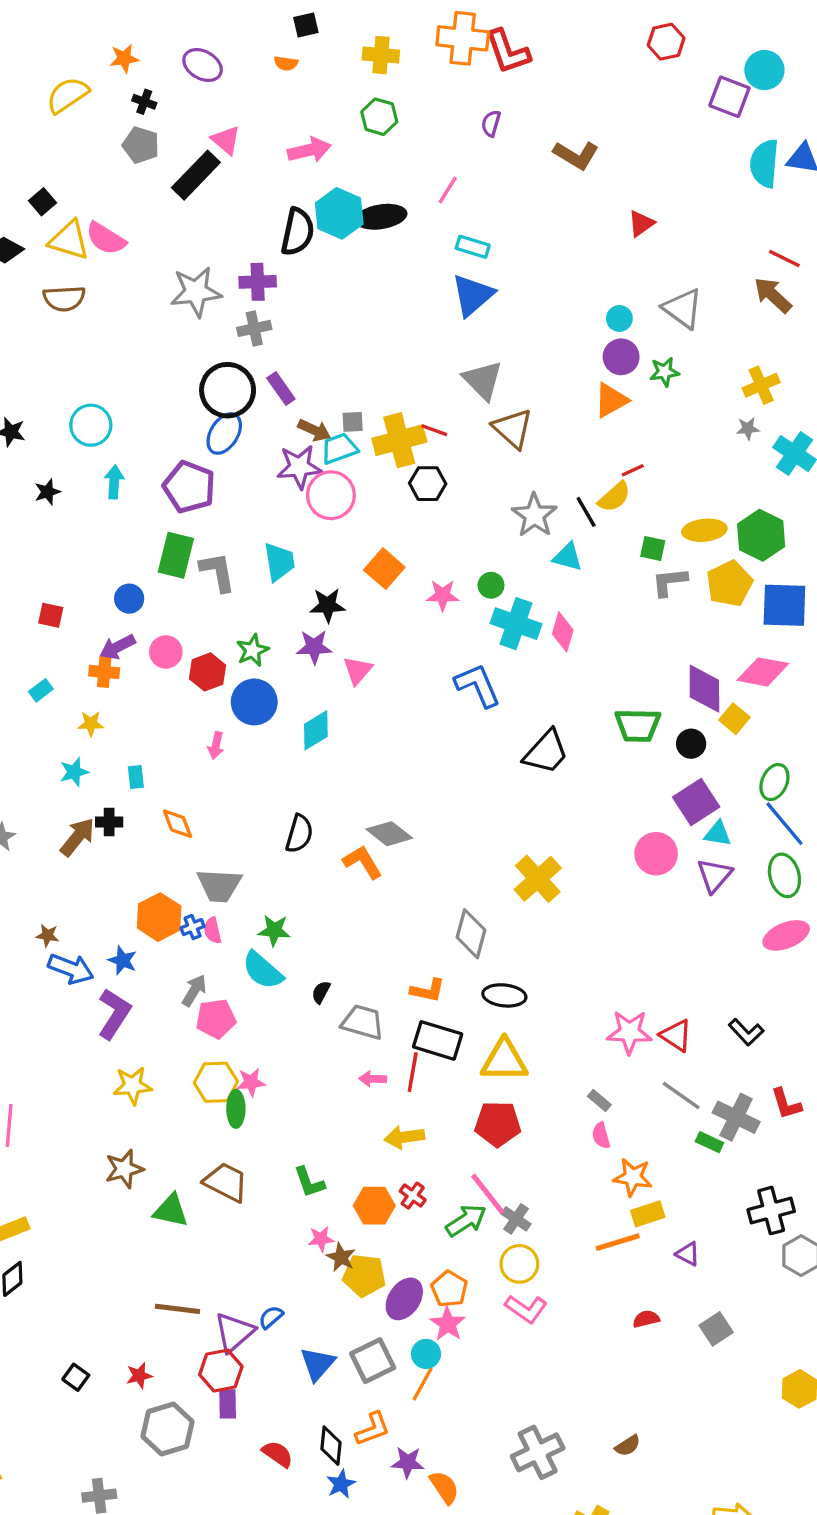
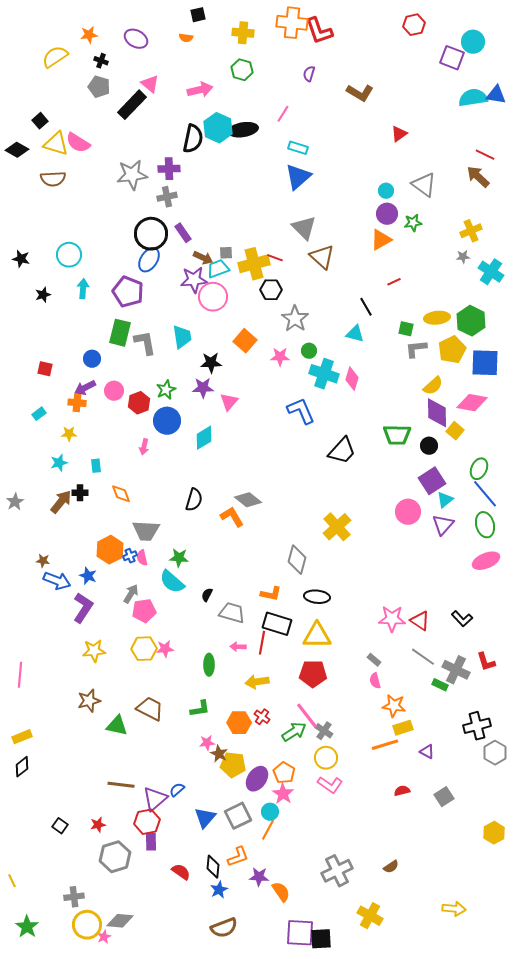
cyan semicircle: (764, 163) -> (473, 98), turned 76
yellow semicircle: (614, 497) -> (433, 386), moved
gray star: (534, 515) -> (295, 319), moved
cyan triangle: (718, 834) -> (445, 500), turned -48
green ellipse: (236, 1109) -> (209, 665), moved
green L-shape: (309, 1182) -> (200, 709), turned -80

